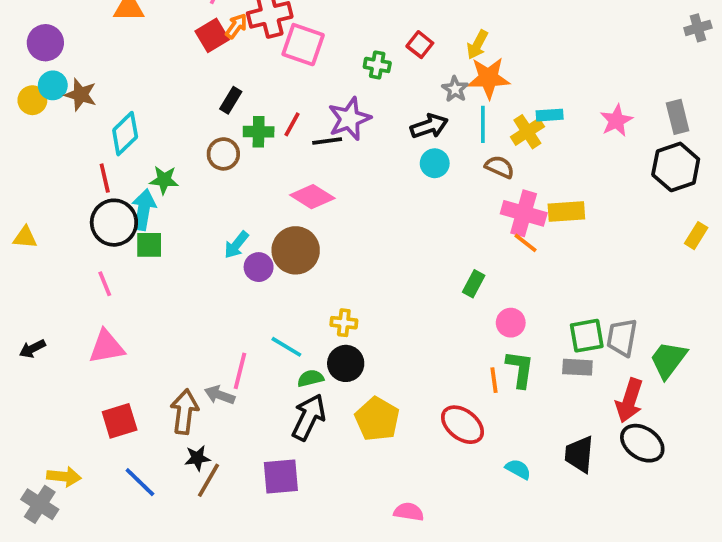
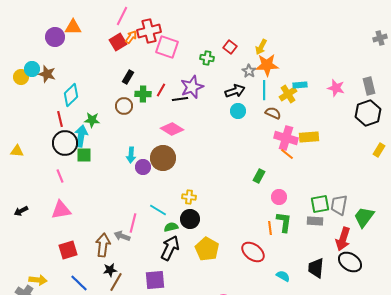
purple circle: (45, 43) -> (55, 37), moved
pink star: (616, 121) -> (336, 88), turned -30
cyan arrow: (236, 245) -> (131, 155), turned -35

